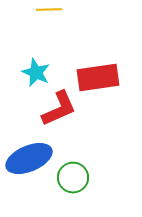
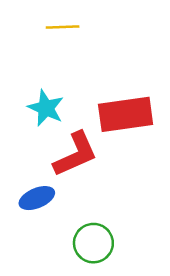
blue ellipse: (29, 159) -> (37, 198), moved, size x0.6

